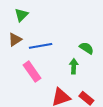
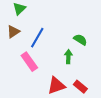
blue line: (41, 46) -> (37, 38), turned -50

